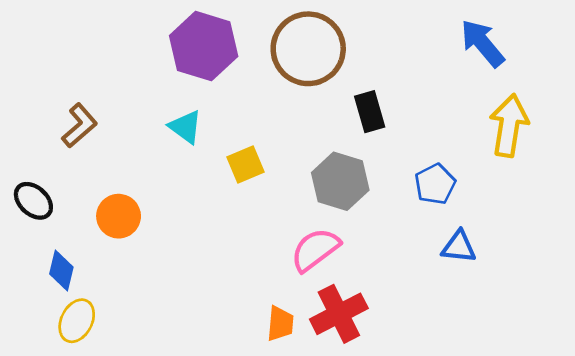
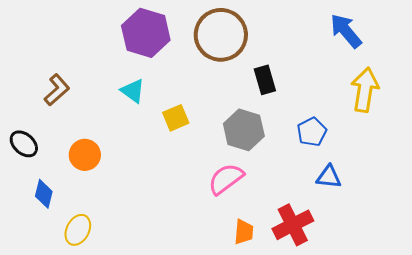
red cross: (339, 314) -> (293, 225), moved
yellow ellipse: (77, 321) -> (78, 230), moved
orange trapezoid: (280, 324) -> (244, 232), moved

